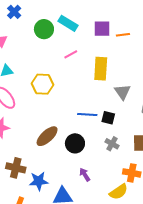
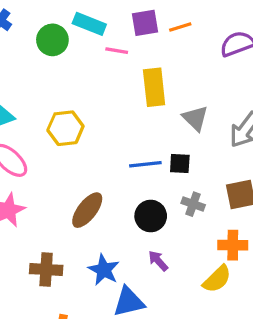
pink line: (71, 54) -> (117, 51), moved, turned 48
black circle: (75, 143) -> (151, 216), moved
blue star: (39, 181) -> (104, 270), moved, turned -30

